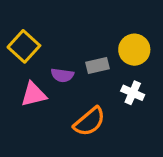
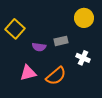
yellow circle: (134, 50) -> (84, 18), moved
pink triangle: (34, 94) -> (28, 73), moved

